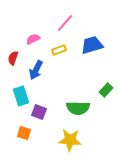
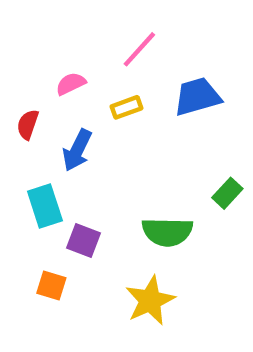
yellow star: (70, 140) -> (150, 301), turned -30

